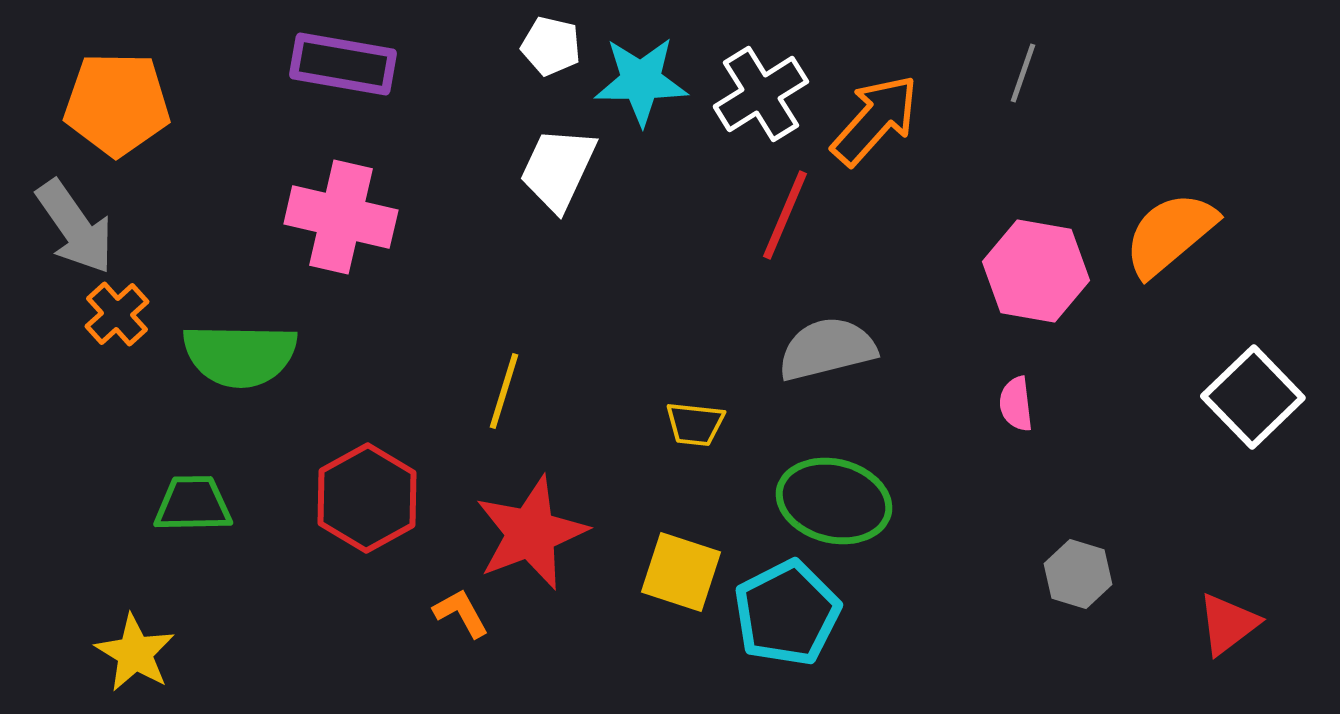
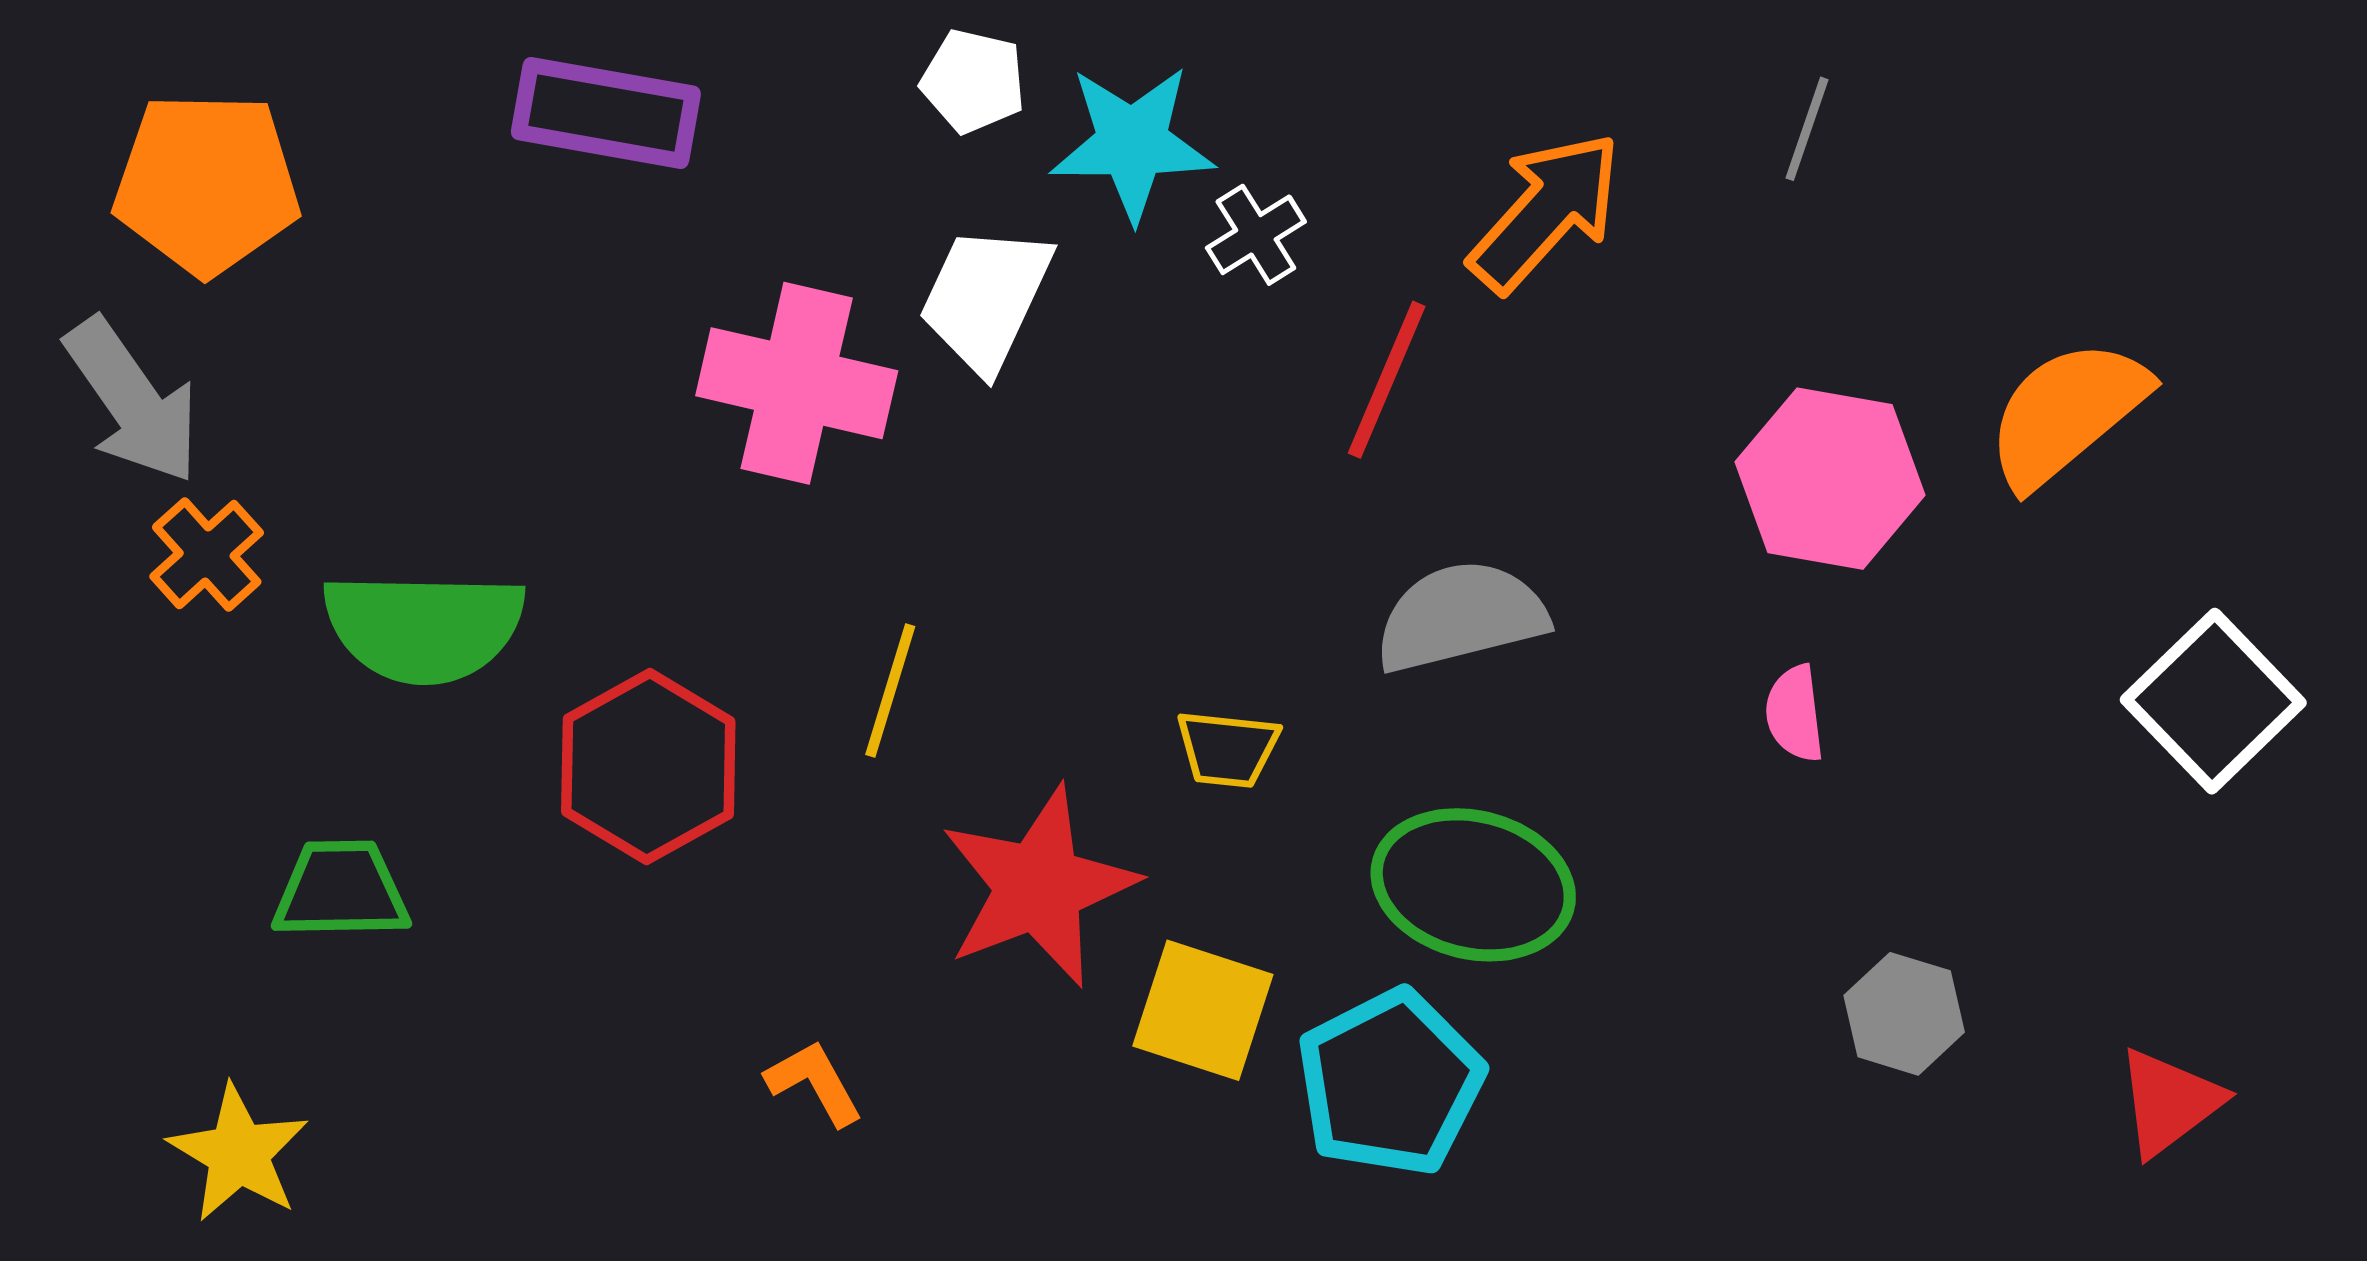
white cross: (761, 94) -> (1256, 235), moved, size x0.6
pink cross: (341, 217) -> (797, 383), moved
red hexagon: (367, 498) -> (648, 767), moved
red star: (531, 533) -> (1039, 887), moved

